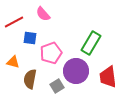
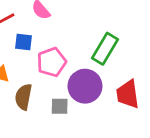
gray square: (57, 86) -> (60, 106), turned 32

